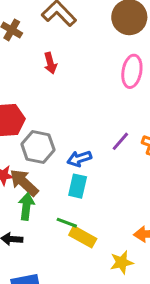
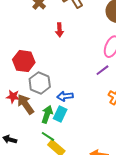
purple line: (120, 141) -> (102, 70), moved
green arrow: (26, 206) -> (47, 114), moved

